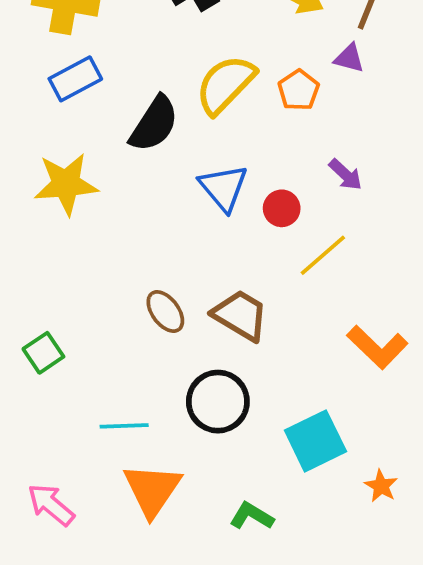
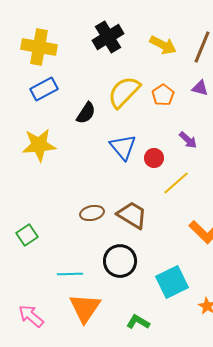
purple triangle: (349, 58) -> (200, 88), moved
black semicircle: (154, 124) -> (86, 113), size x0.7
brown ellipse: (165, 312) -> (92, 213), turned -65

